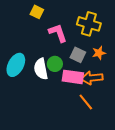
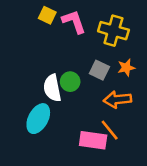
pink L-shape: (58, 33) -> (74, 22), moved
cyan ellipse: (16, 65) -> (38, 119), moved
pink rectangle: (73, 77) -> (93, 140), moved

